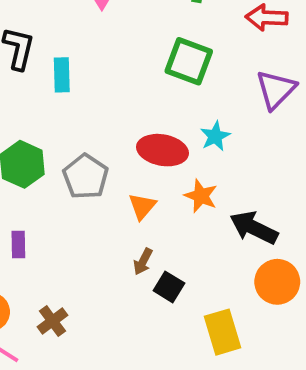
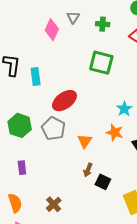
cyan star: (215, 136) -> (124, 109), moved
red ellipse: (162, 150) -> (64, 101), moved, turned -40
brown cross: (52, 321) -> (54, 204), moved

